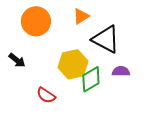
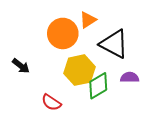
orange circle: (36, 21) -> (63, 33), moved

